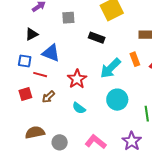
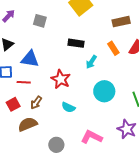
gray square: (68, 18) -> (40, 21), turned 32
black rectangle: (97, 38) -> (76, 43), moved
cyan arrow: (110, 68) -> (91, 62), size x0.6
brown semicircle: (35, 132) -> (28, 124), moved

